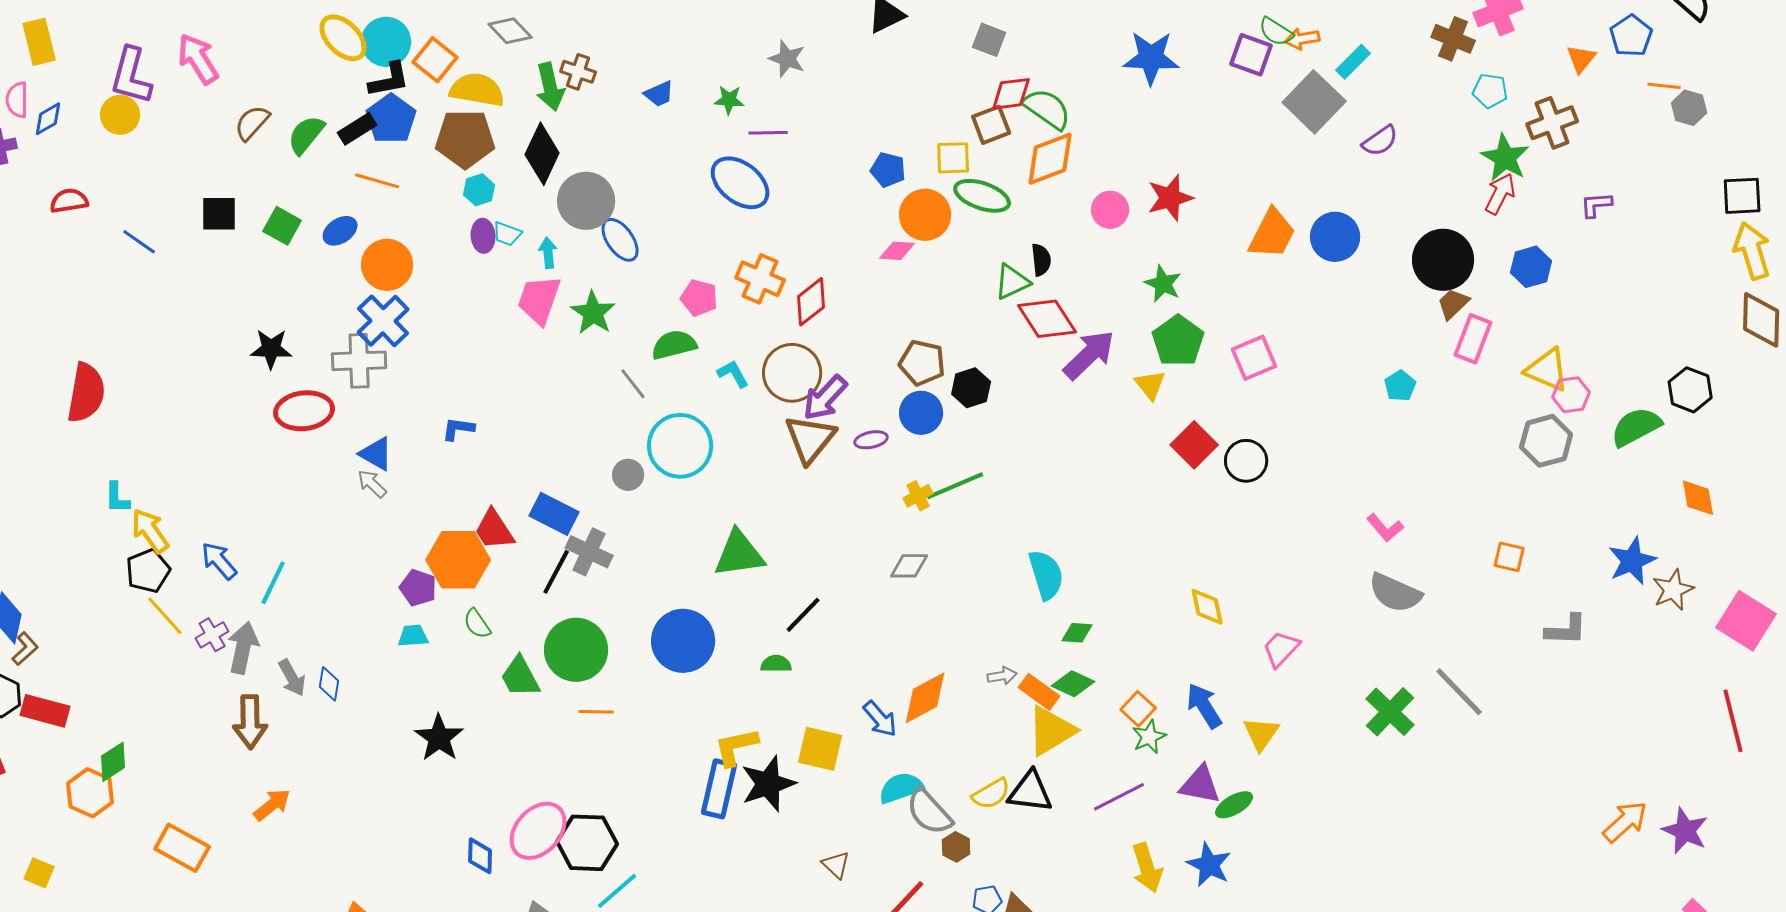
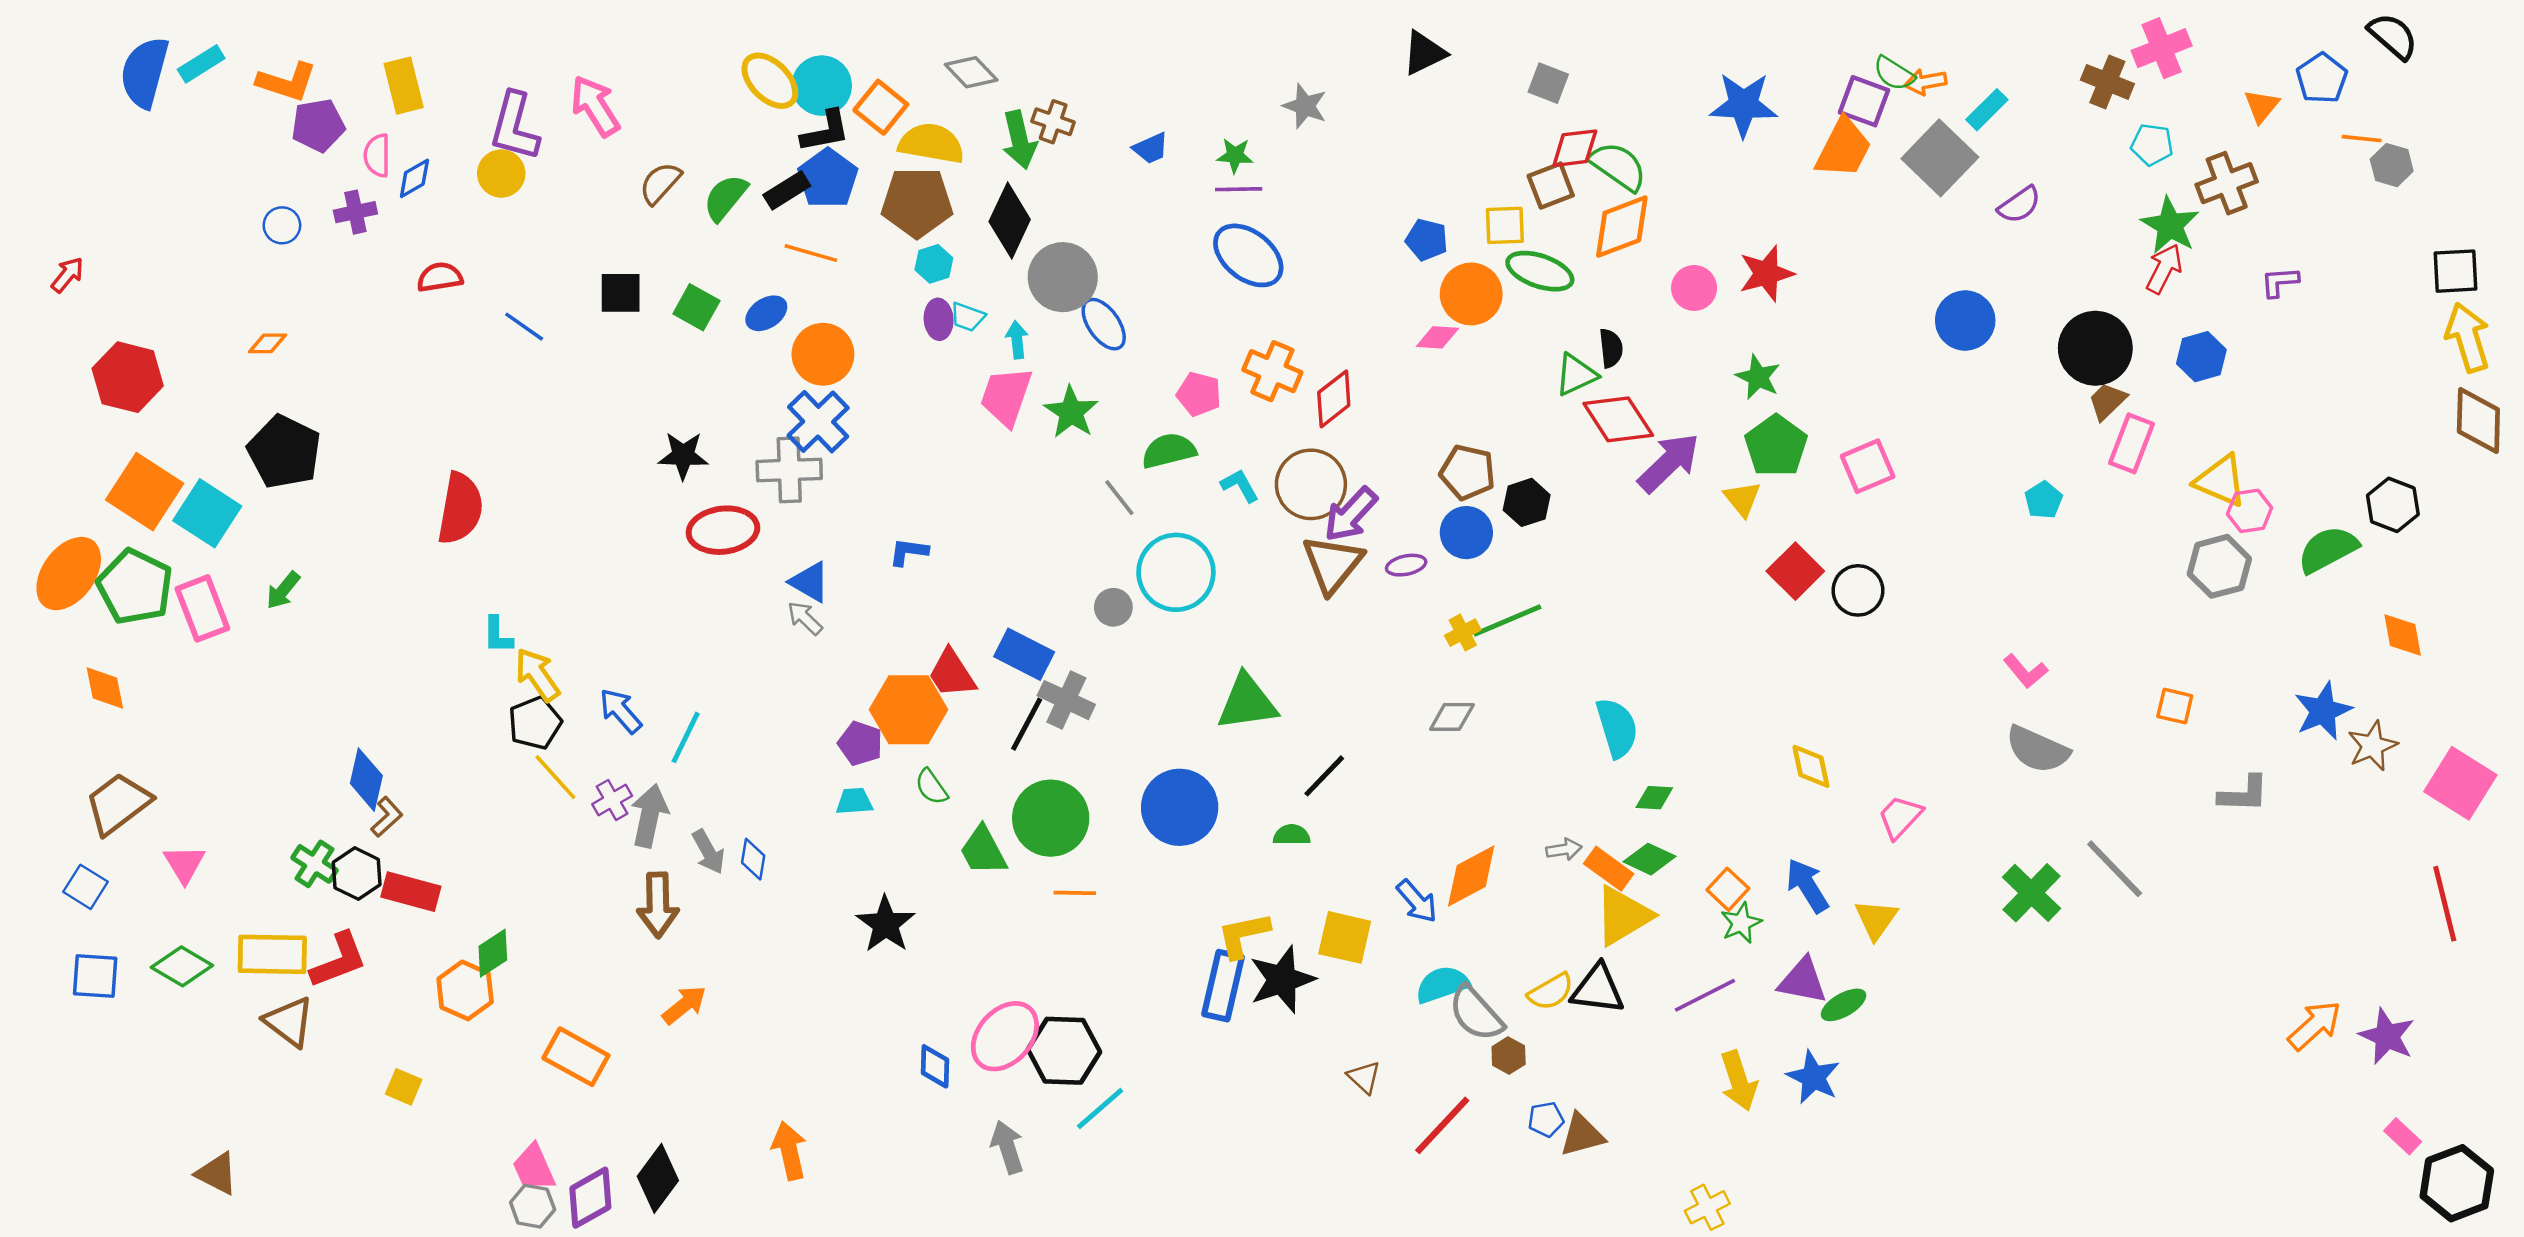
purple line: (768, 133) -> (1239, 189), moved
orange trapezoid: (1272, 234) -> (1843, 148), moved

